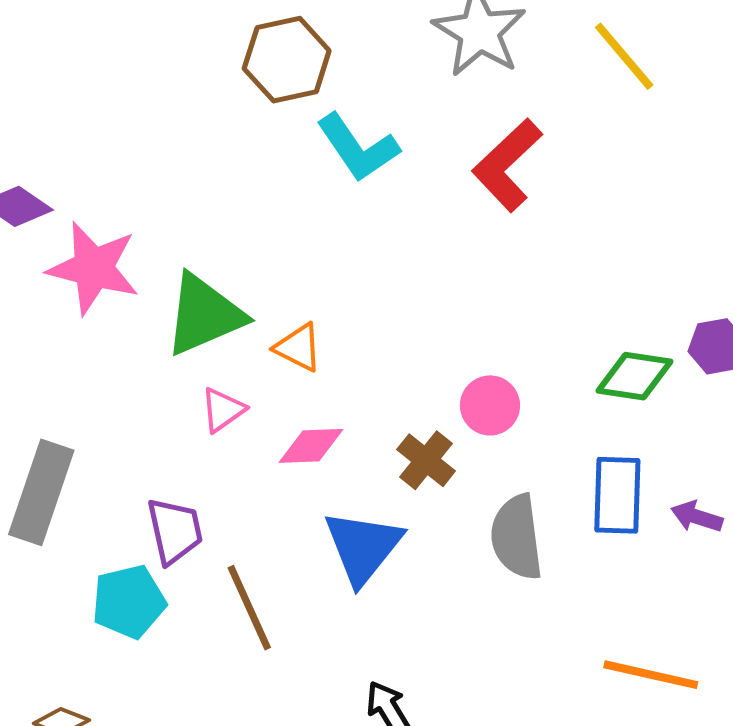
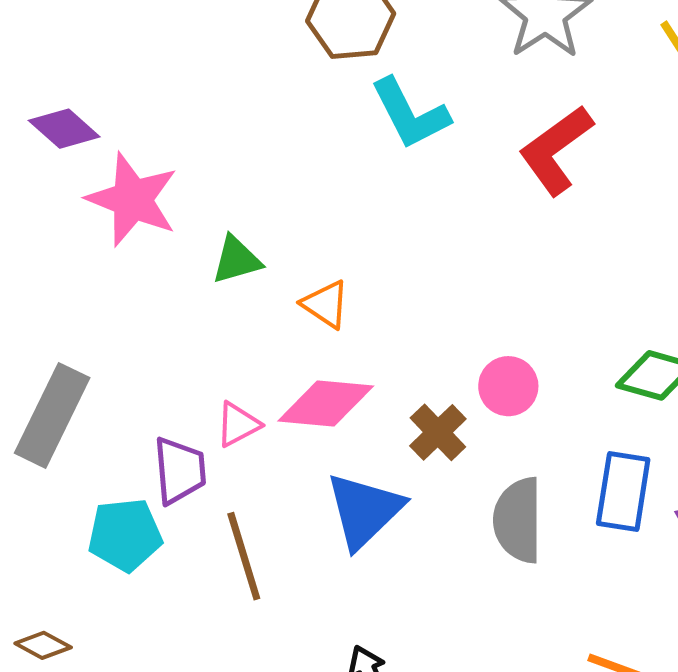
green triangle: (204, 315) -> (236, 260), size x0.6
pink triangle: (223, 410) -> (238, 424), moved
pink diamond: (311, 446) -> (326, 403), size x1.4

